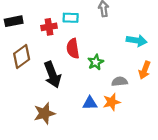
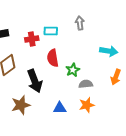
gray semicircle: (120, 82) -> (86, 84), moved
blue triangle: (90, 103) -> (60, 108), moved
brown star: (44, 113) -> (21, 105), moved

